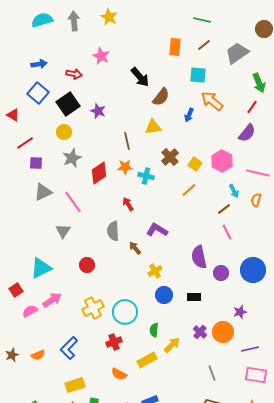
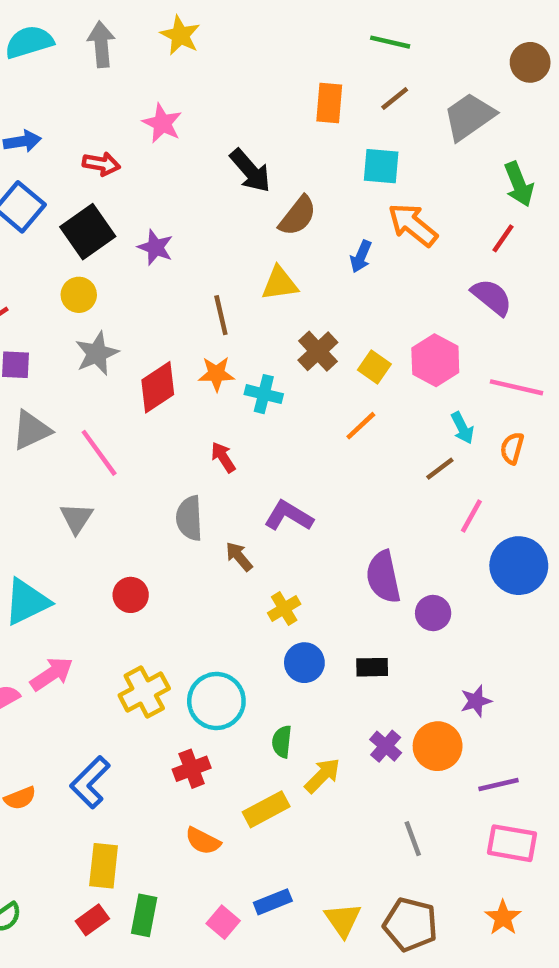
purple semicircle: (247, 133) -> (492, 297), turned -90
pink line: (227, 232) -> (471, 516), moved, turned 56
blue circle: (253, 270) -> (519, 566), moved
yellow rectangle: (75, 385) -> (104, 866), turned -66

